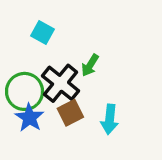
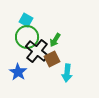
green circle: (25, 91) -> (27, 37), moved
brown square: (70, 113) -> (52, 59), moved

